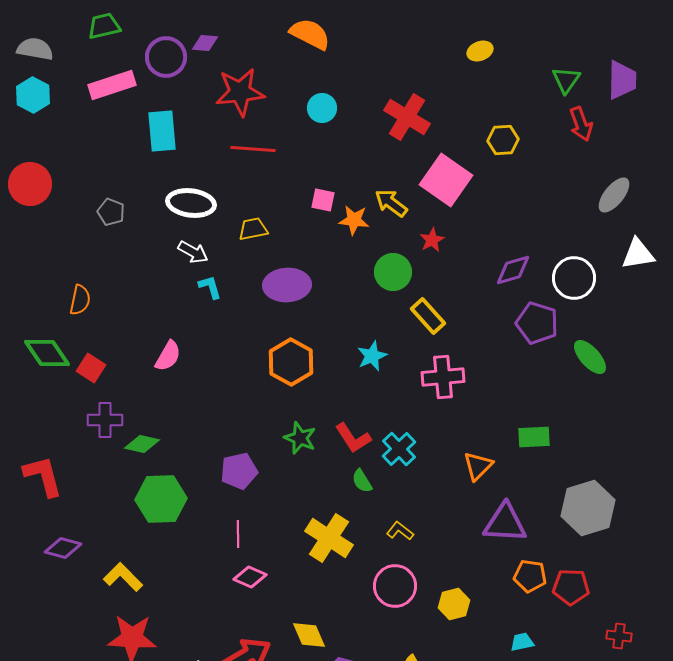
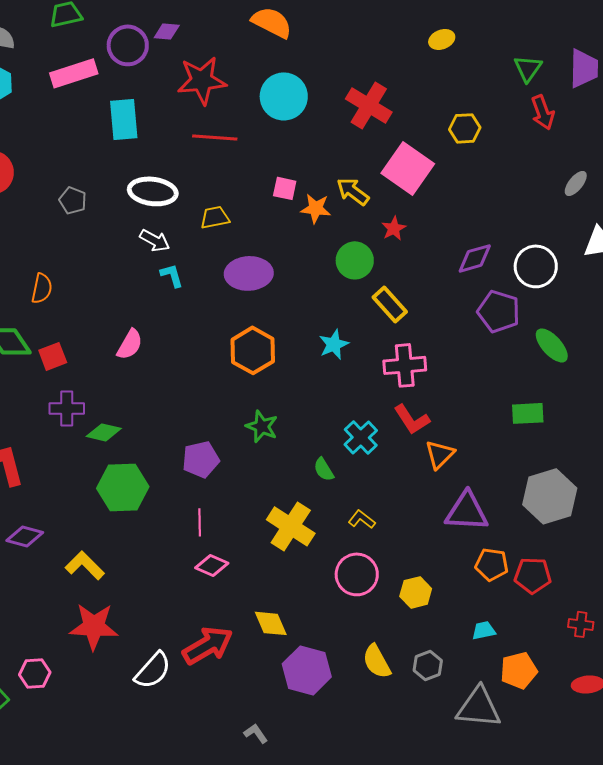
cyan circle: (322, 108) -> (284, 96), size x1.6
gray ellipse: (614, 195) -> (576, 183), size x0.7
red square: (91, 368) -> (53, 356), turned 36
green rectangle: (534, 437) -> (528, 413), moved
red L-shape: (353, 438) -> (412, 419), moved

